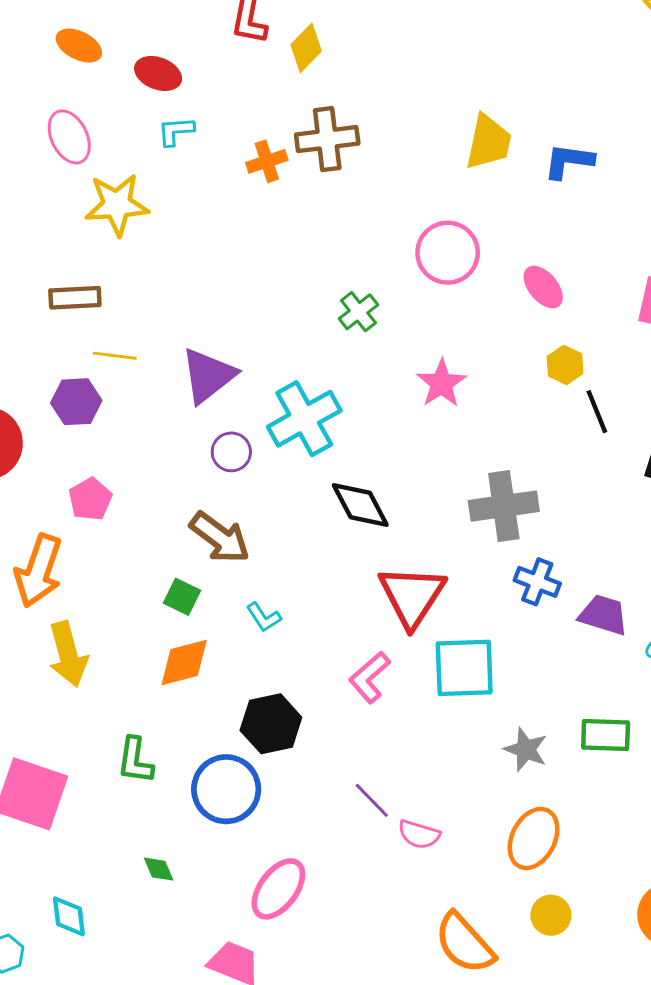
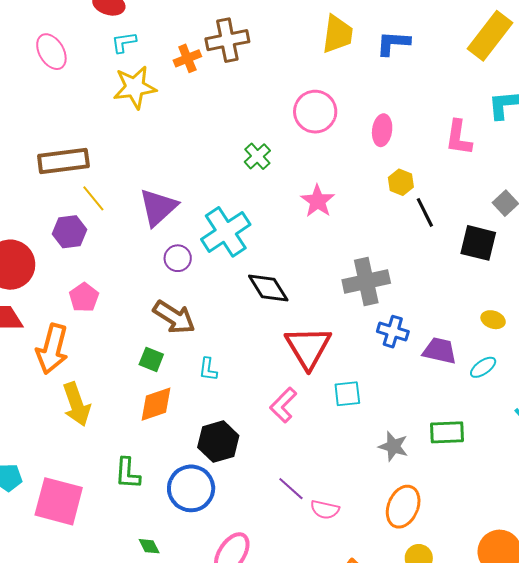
yellow star: (117, 205) -> (135, 87), moved
pink ellipse: (543, 287) -> (382, 130), turned 52
brown rectangle: (75, 298) -> (63, 161), size x1.4
yellow line: (115, 356) -> (93, 198), turned 48
cyan L-shape: (264, 617) -> (208, 369), turned 45
cyan square: (464, 668) -> (347, 394), size x0.6

